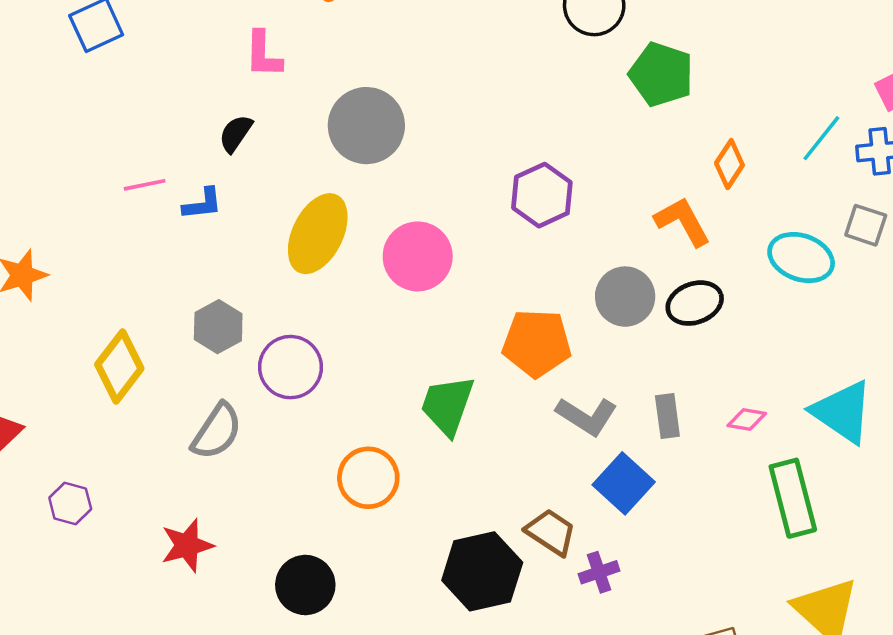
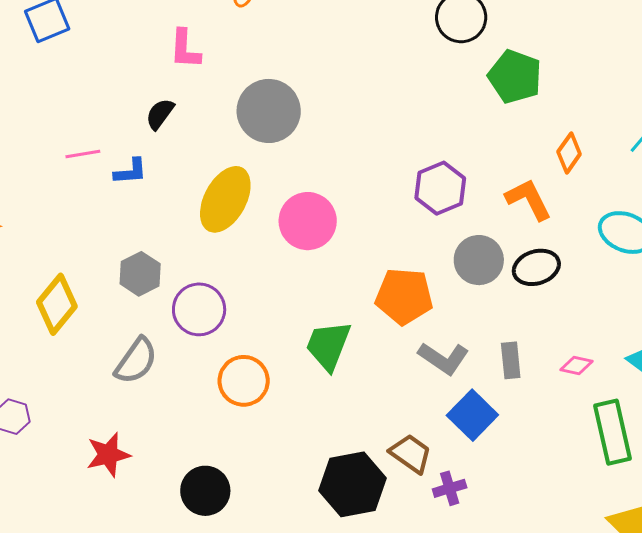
purple hexagon: (542, 195) -> (440, 188), moved
orange circle: (368, 478) -> (244, 381), moved

